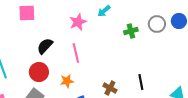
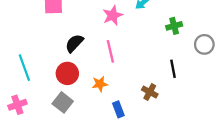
gray circle: (157, 24) -> (204, 44), moved
black line: (141, 82) -> (173, 69), moved

